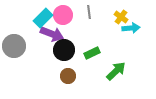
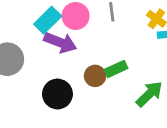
black circle: (64, 50) -> (57, 94), moved
brown circle: (68, 76) -> (95, 76), moved

